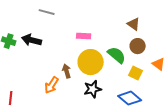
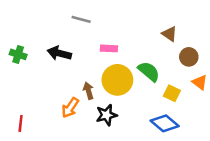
gray line: (47, 12) -> (81, 19), moved
black arrow: (32, 40) -> (59, 53), moved
brown circle: (138, 46) -> (189, 57), moved
black star: (93, 89) -> (107, 115), moved

